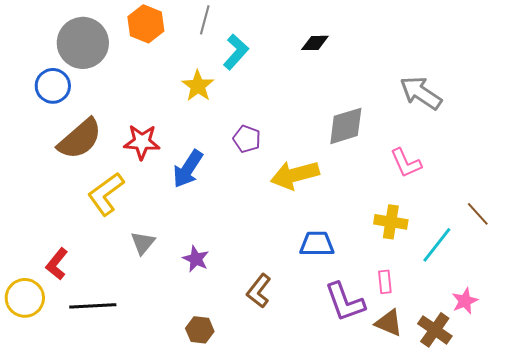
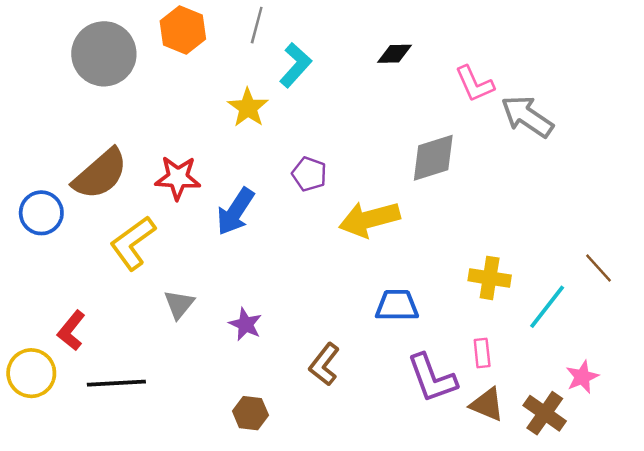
blue circle: (53, 86) -> (41, 213), moved
pink L-shape: (406, 163) -> (475, 84), moved

